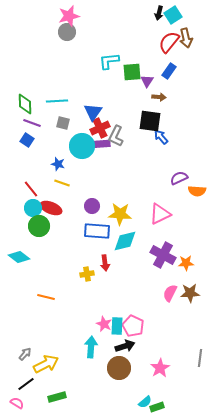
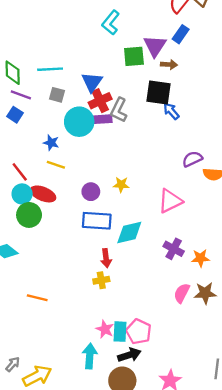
cyan L-shape: (109, 61) -> (111, 23), turned -45
green square: (132, 72) -> (134, 56), moved
purple triangle: (147, 81) -> (155, 46), size x1.5
yellow star: (120, 214) -> (121, 185), moved, size x0.6
purple cross: (163, 255) -> (174, 249), size x0.7
yellow cross: (87, 274) -> (101, 280), moved

